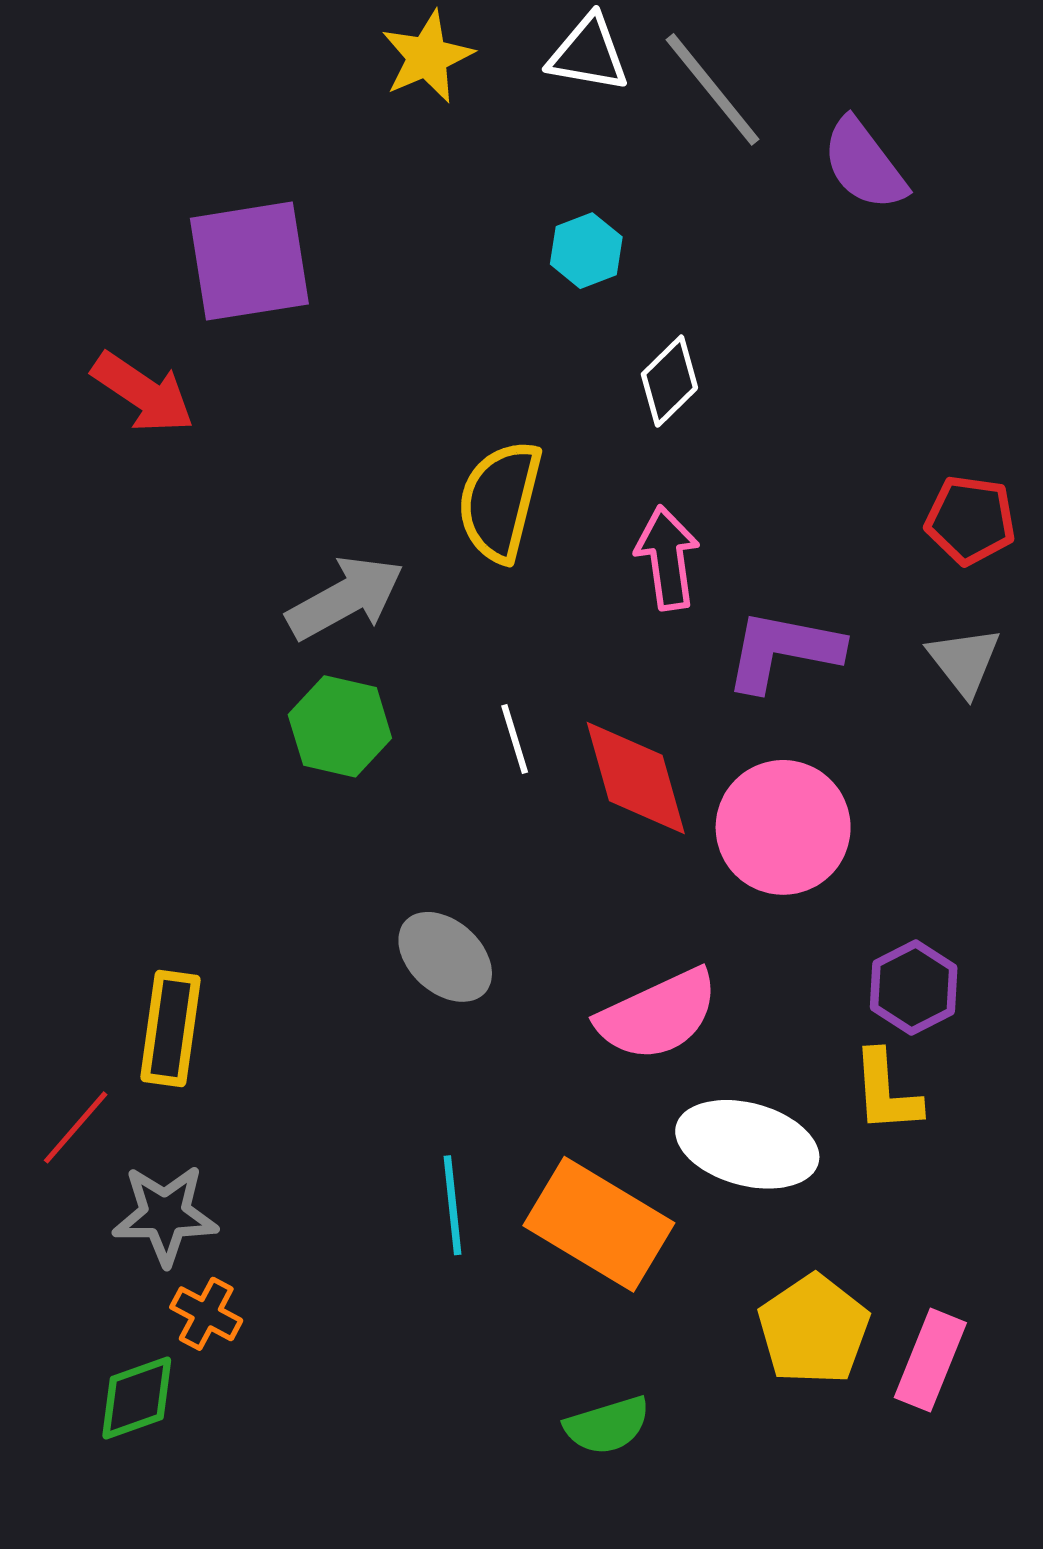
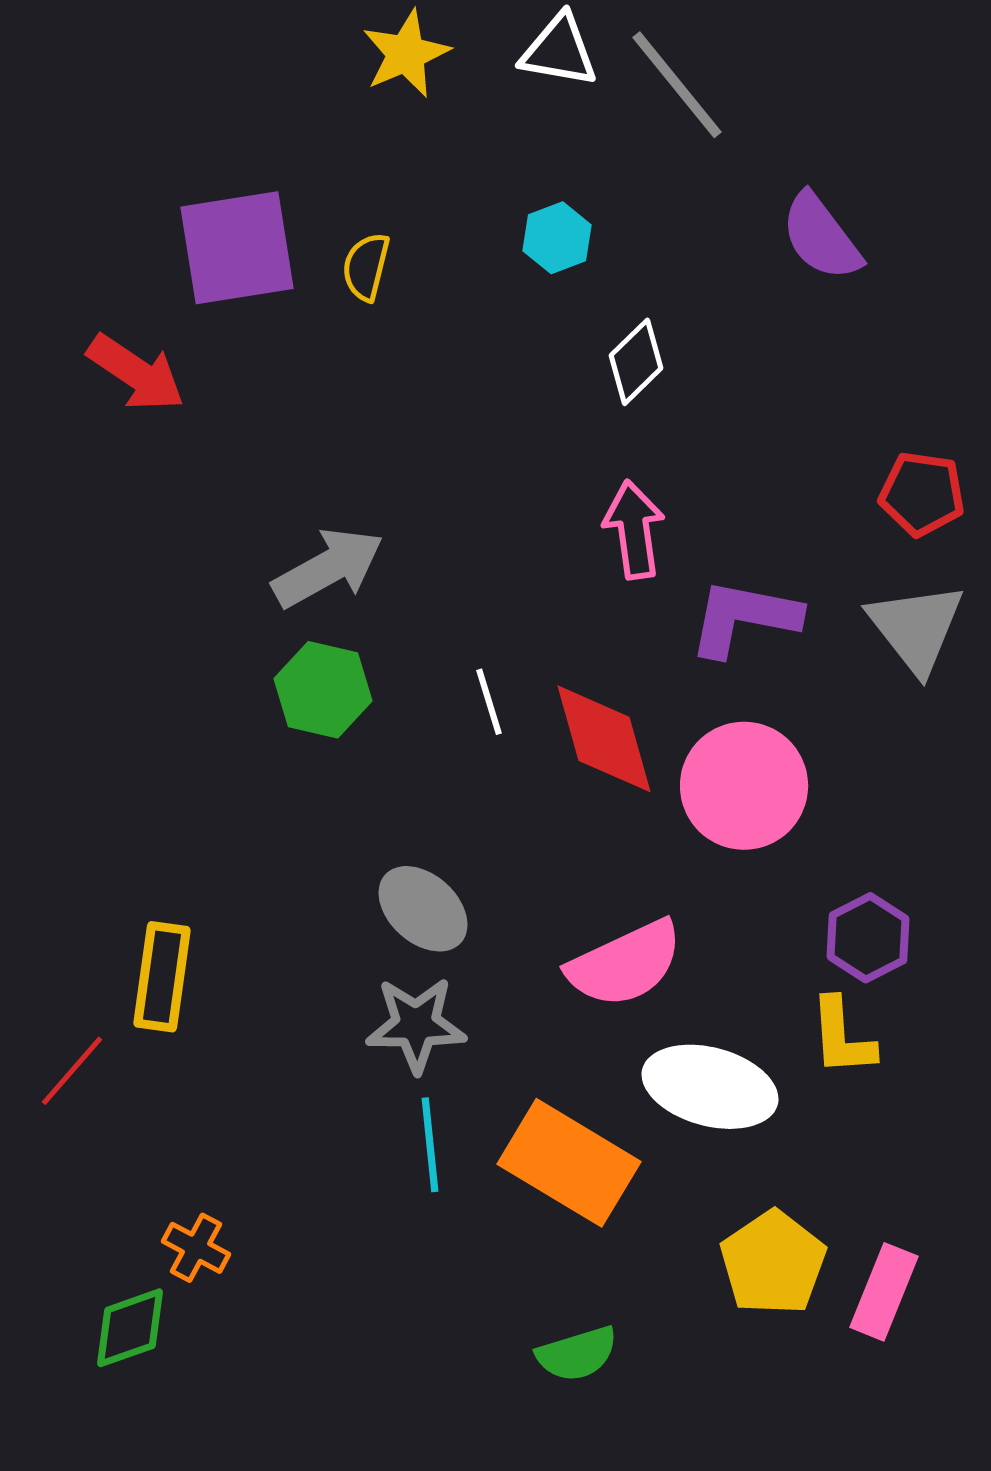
purple semicircle: (864, 164) -> (821, 237), moved
yellow semicircle: (500, 501) -> (366, 267), moved, size x0.6
gray triangle: (964, 661) -> (916, 628), size x1.4
gray star: (165, 1215) -> (416, 1025), moved

